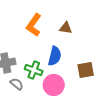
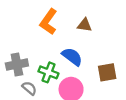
blue semicircle: (55, 56) -> (72, 57), turned -66

